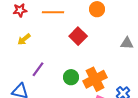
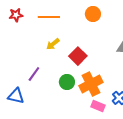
red square: (78, 36) -> (78, 56), moved
yellow arrow: (24, 39) -> (53, 44), moved

